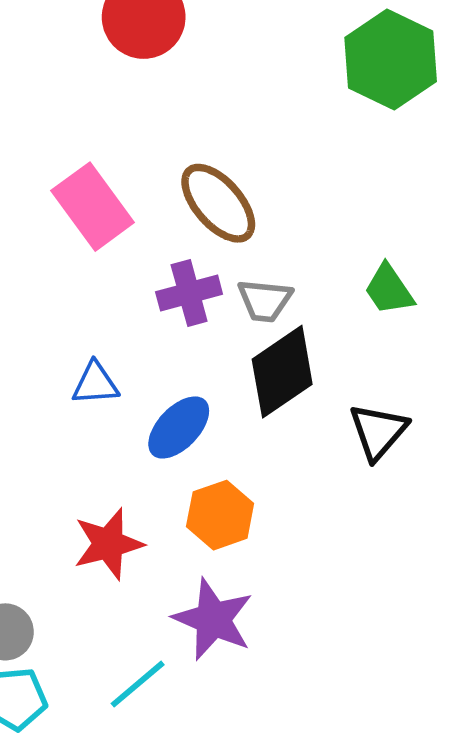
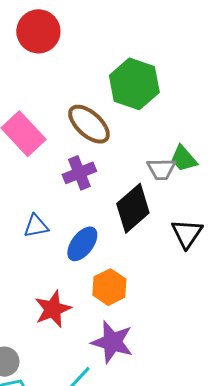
green hexagon: (391, 59) -> (134, 84), moved
gray trapezoid: (265, 301) -> (161, 169), moved

